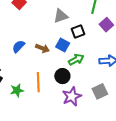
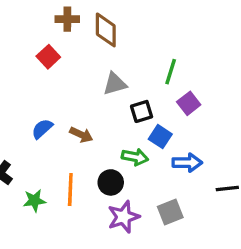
blue square: (63, 45) -> (160, 137), moved
green arrow: (76, 60) -> (135, 157), turned 35

